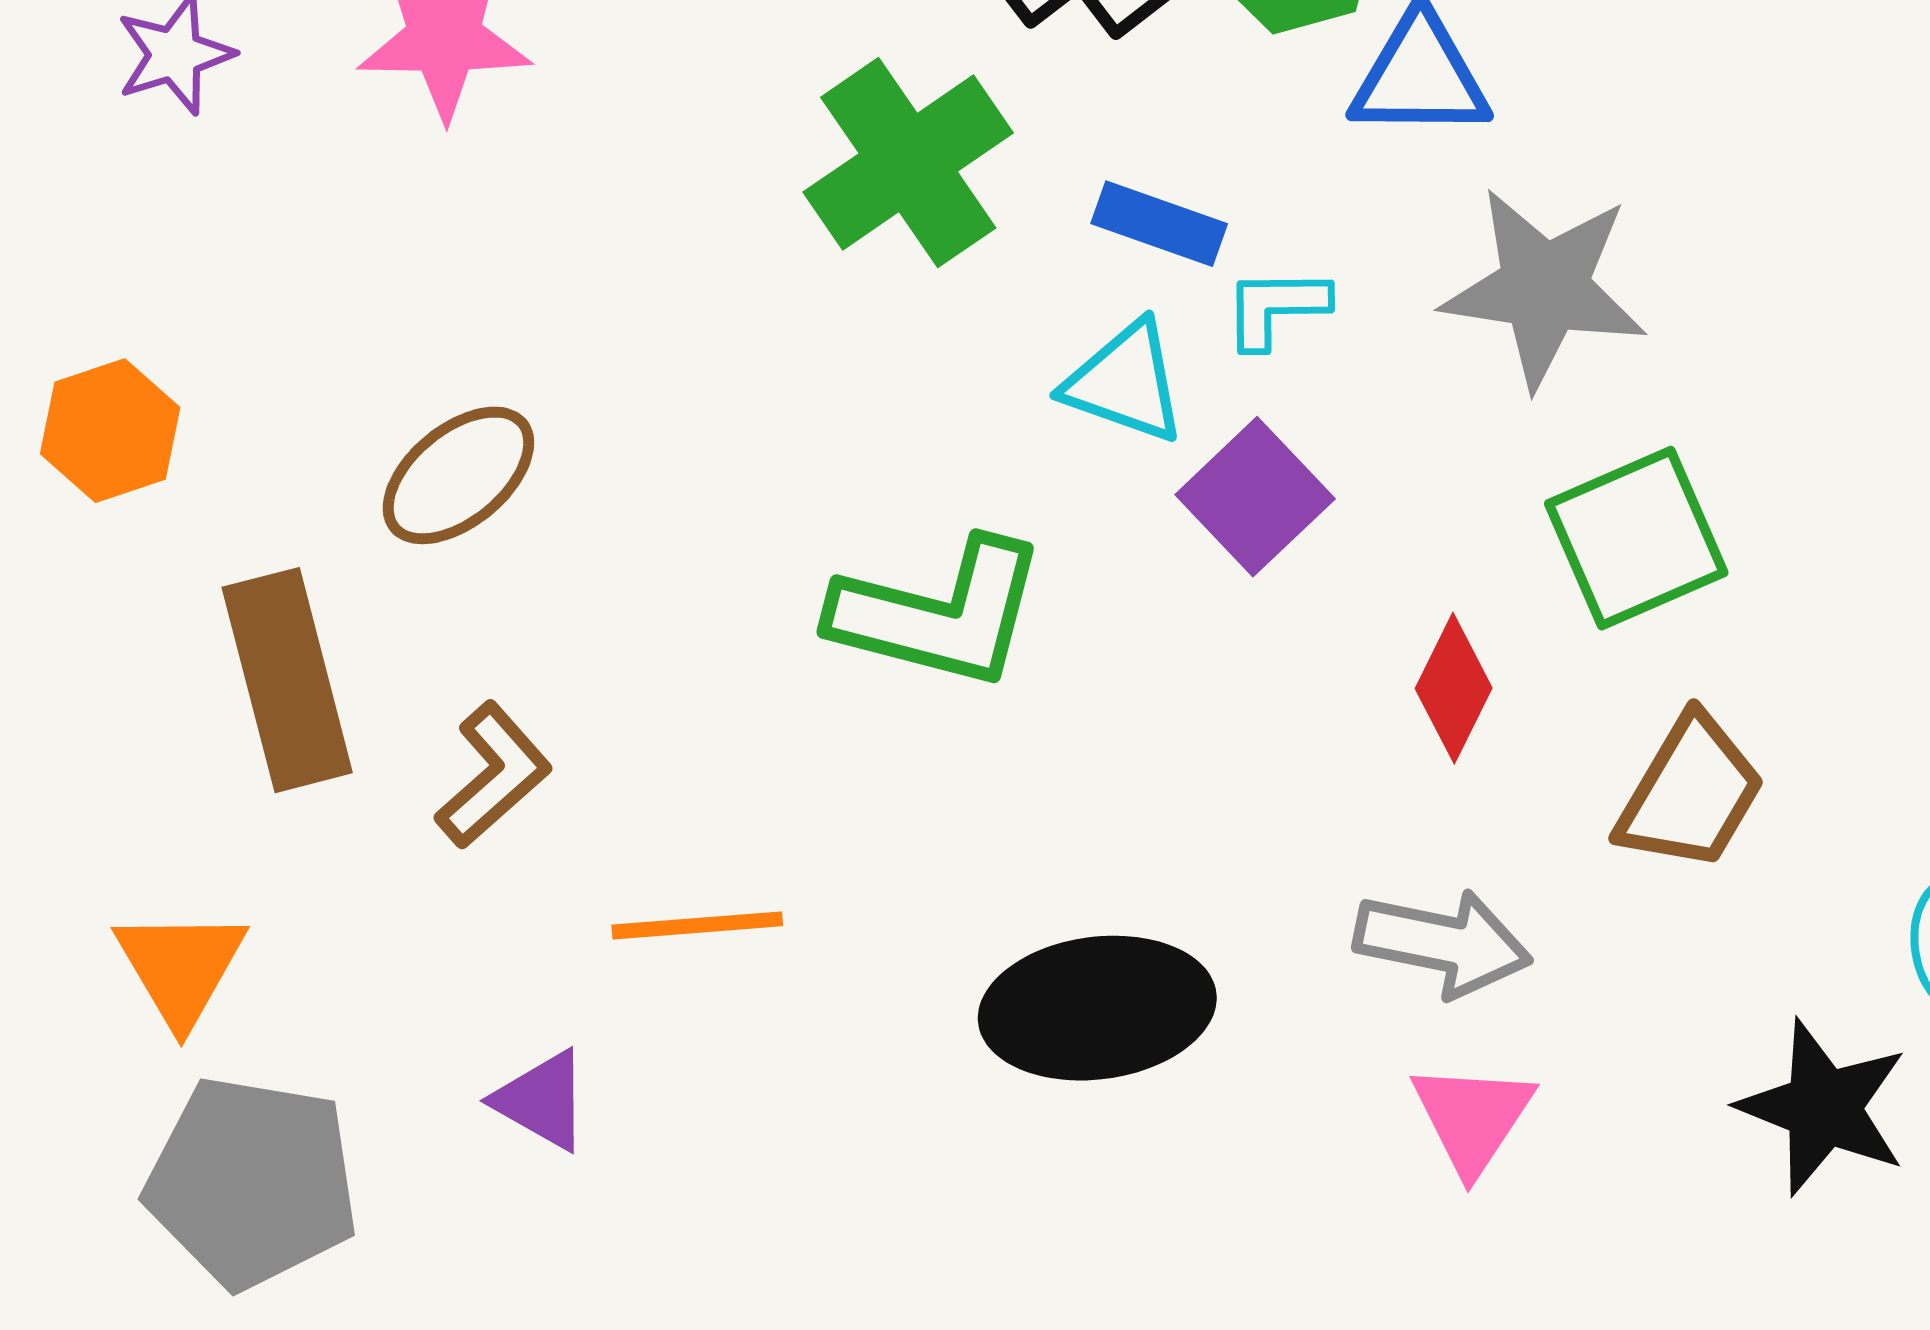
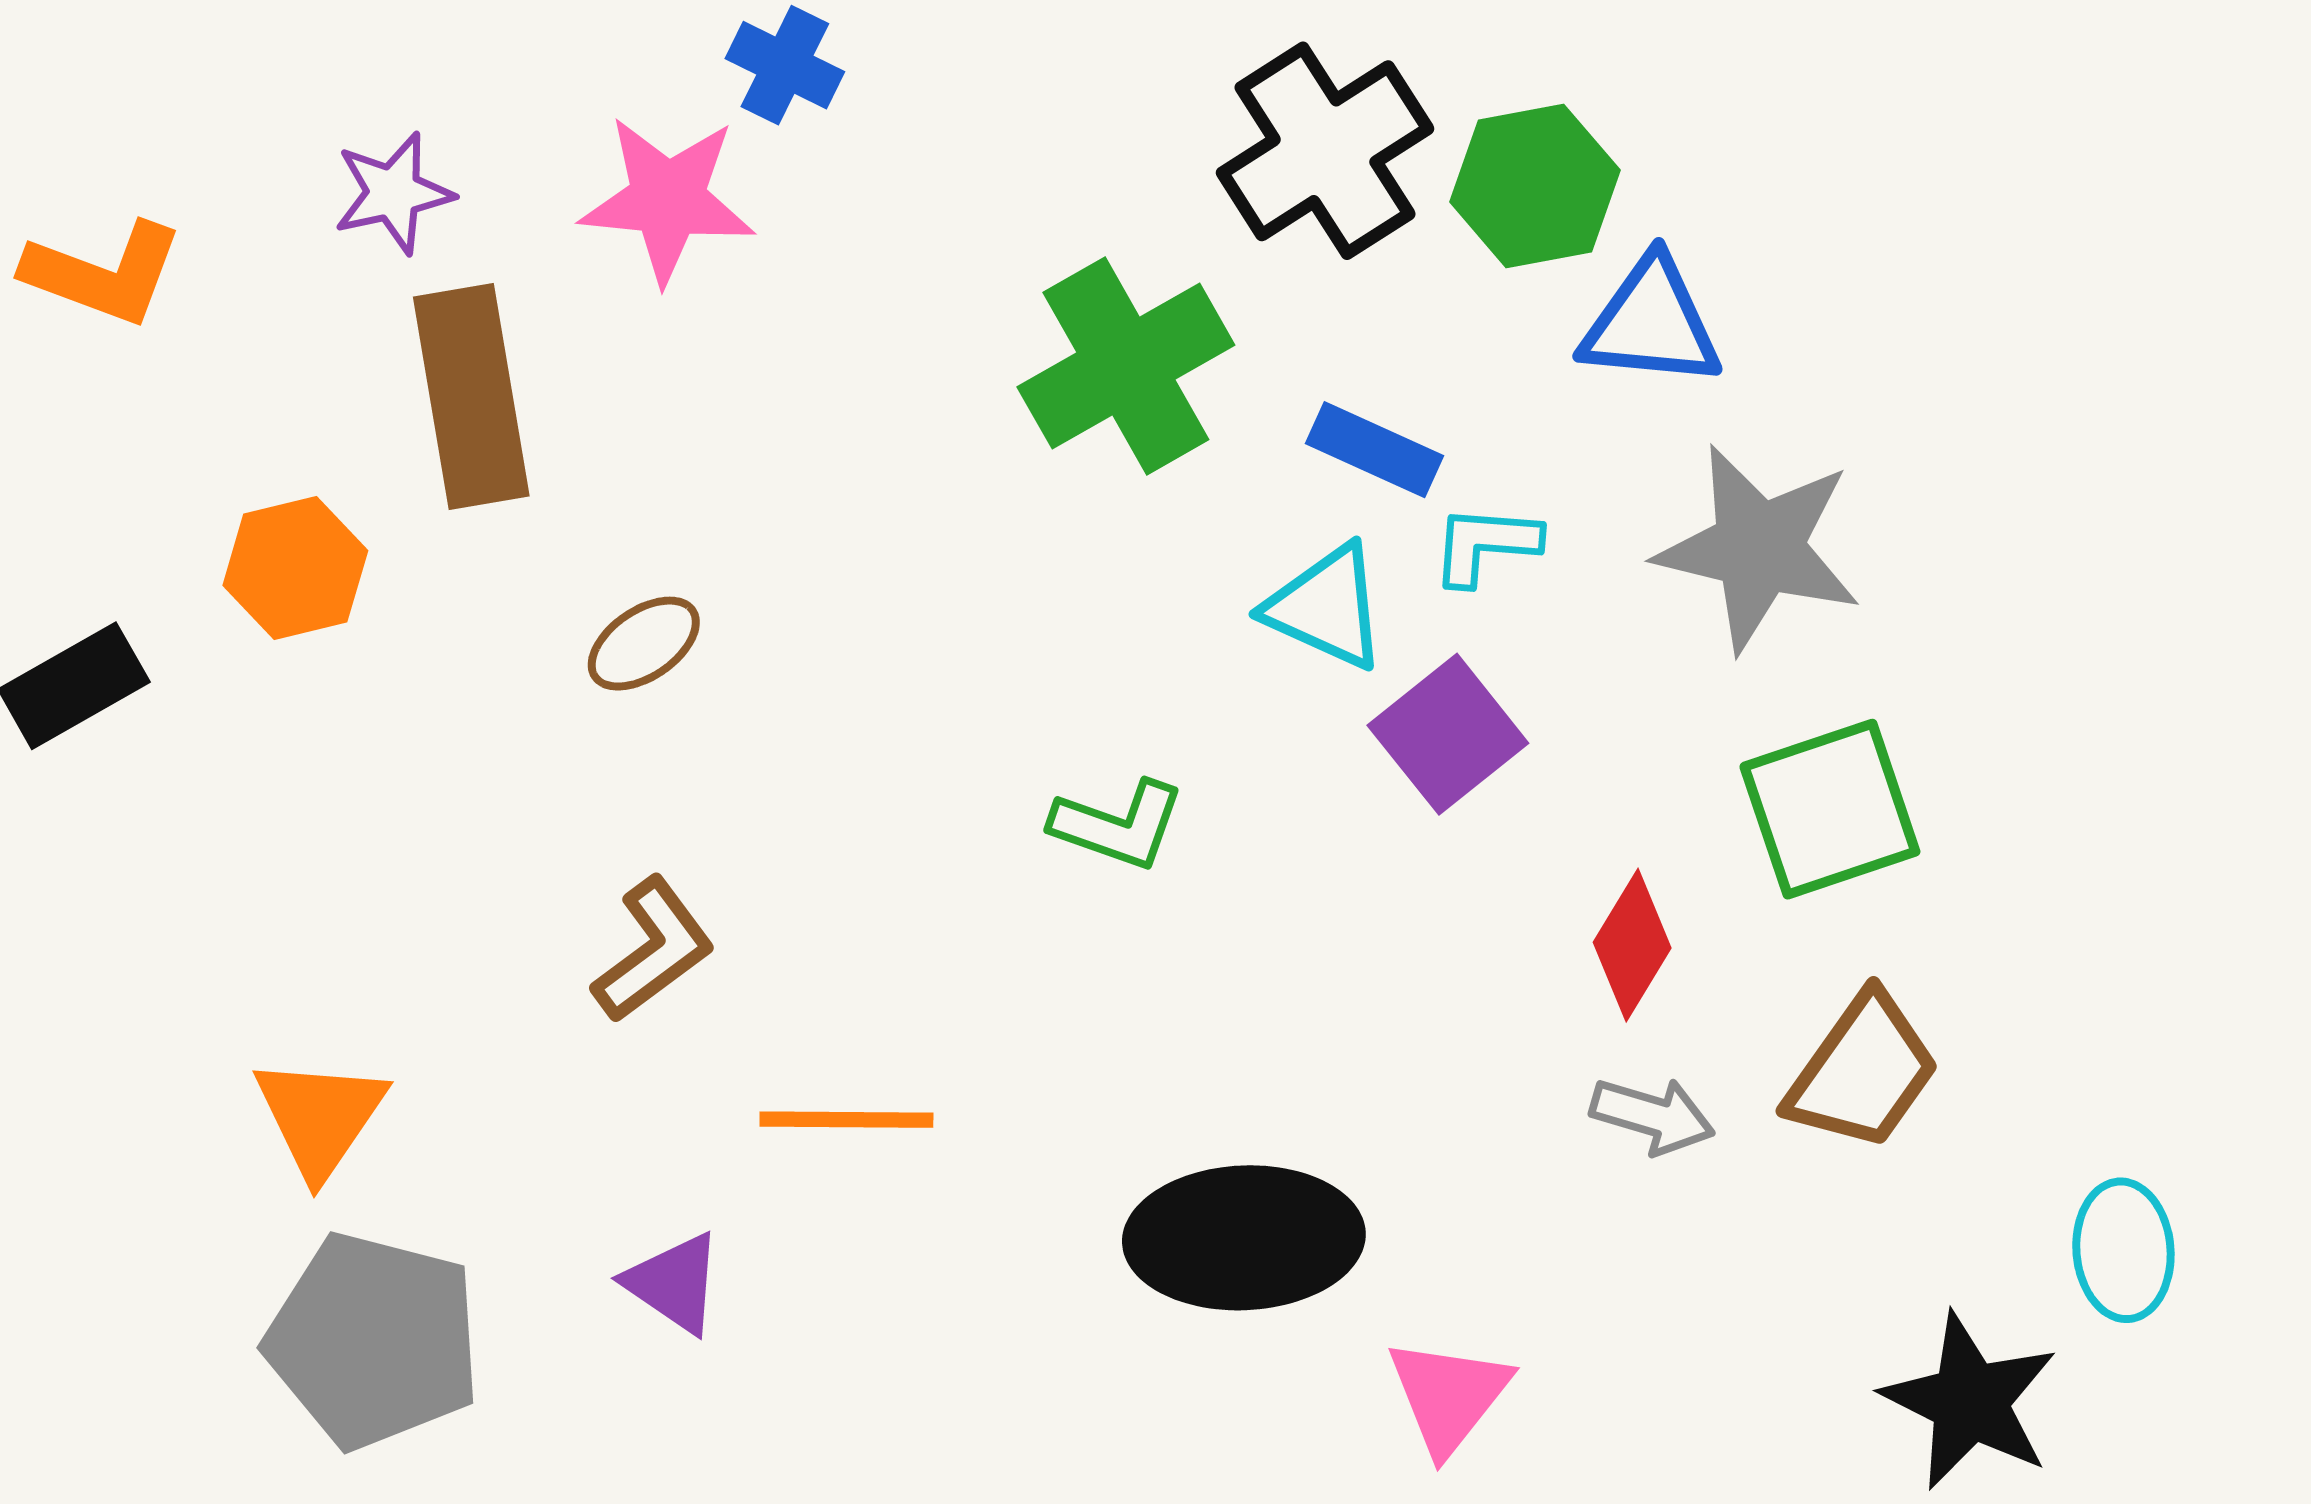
brown ellipse: (458, 475) -> (644, 644), size x0.7
green L-shape: (939, 614) -> (1118, 825), size x0.6
brown rectangle: (287, 680) -> (471, 396), moved
gray arrow: (1443, 943) -> (1652, 1116), moved, size x0.7
pink triangle: (1472, 1118) -> (1449, 1396), moved

